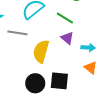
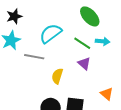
cyan arrow: (88, 48) -> (103, 41), moved
yellow semicircle: (41, 51) -> (57, 76), size x0.7

